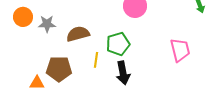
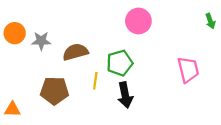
orange triangle: (37, 83) -> (12, 109), moved

